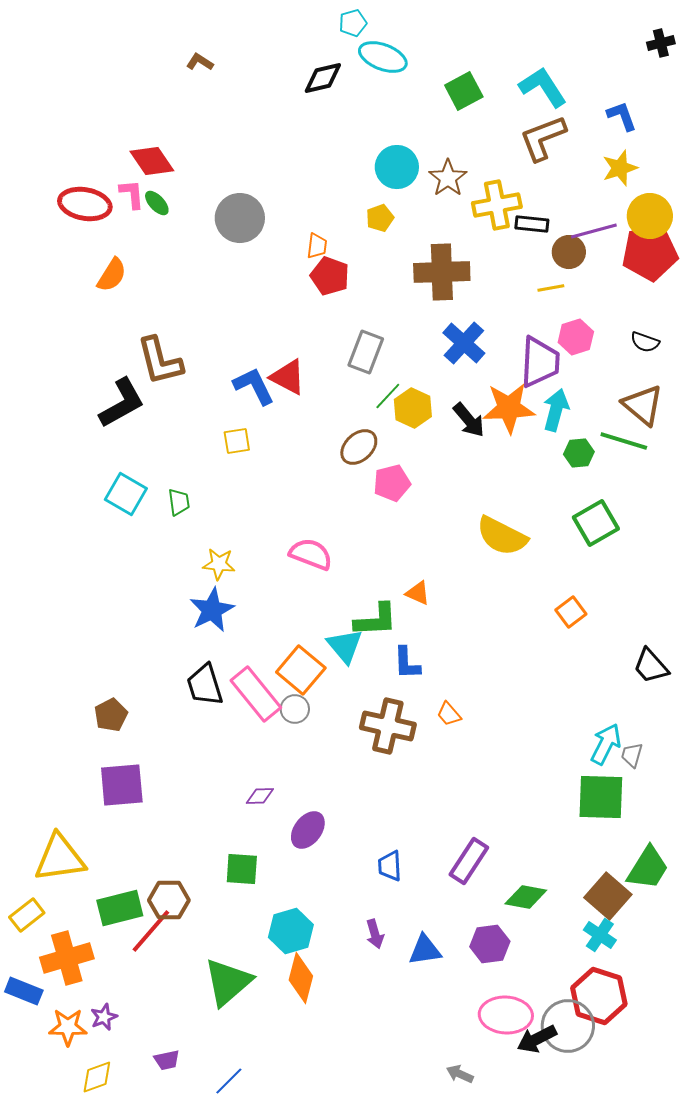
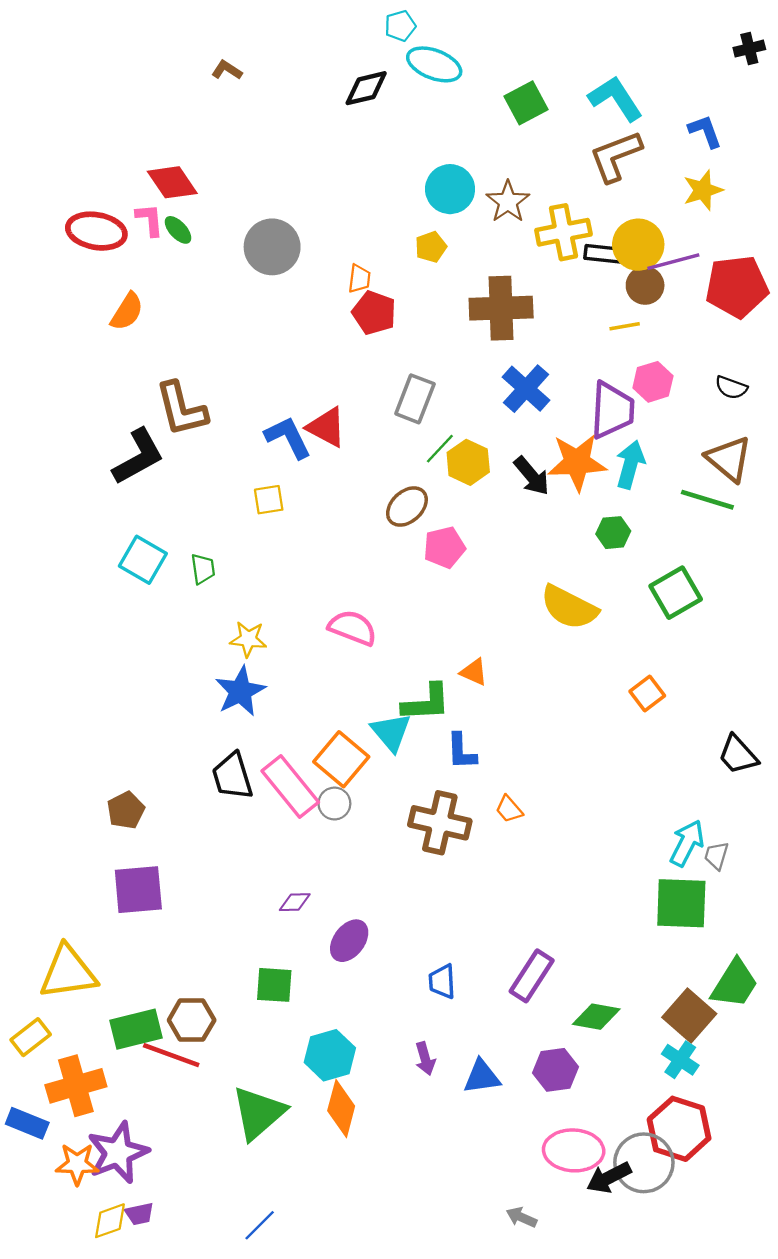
yellow circle: (650, 216) -> (638, 245), moved
green hexagon: (579, 453) -> (613, 533), moved
red line: (151, 931) -> (171, 1055), turned 69
purple star: (104, 1017) -> (118, 1153), size x2.0
purple trapezoid: (167, 1060) -> (139, 1214), moved

